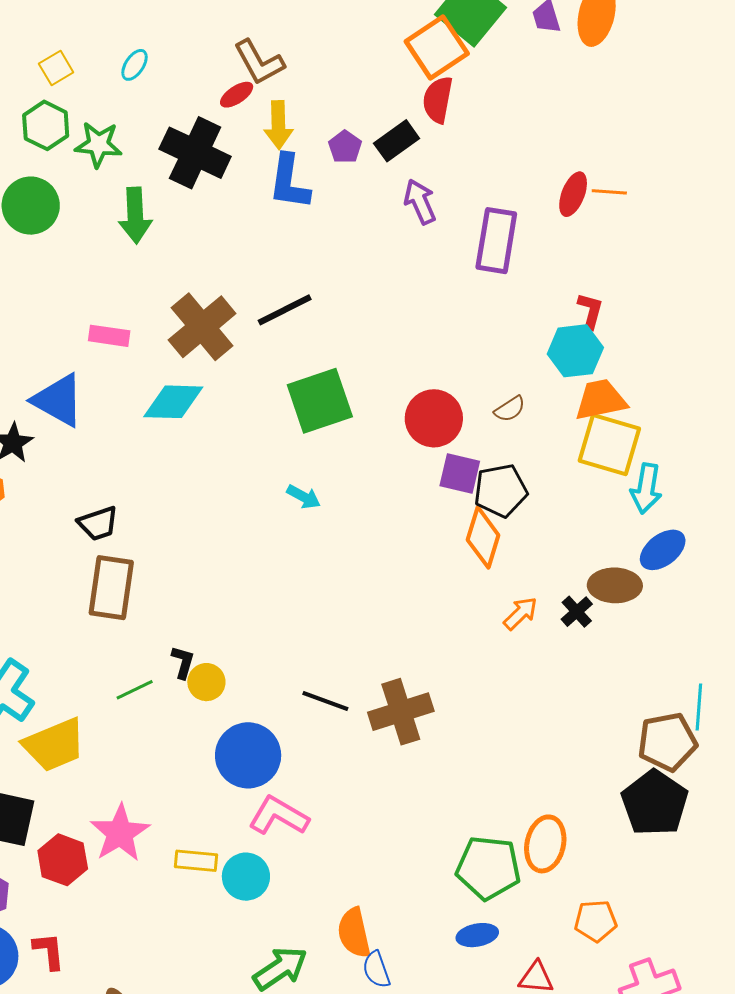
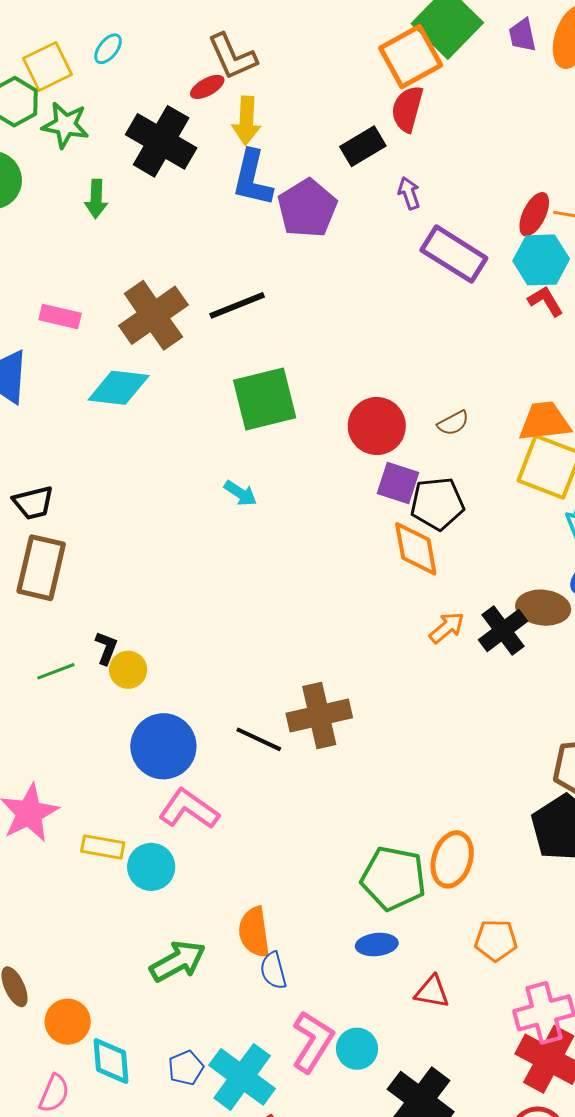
yellow square: (56, 68) -> (47, 66), moved, size x1.4
purple pentagon: (345, 147) -> (307, 208), moved, size x1.8
purple arrow: (420, 202) -> (409, 193), moved, size x0.7
green arrow: (135, 215) -> (96, 199), size x0.7
purple rectangle: (496, 241) -> (454, 254), turned -72
red L-shape: (590, 311) -> (546, 301), moved, turned -51
cyan hexagon: (575, 351) -> (541, 260), moved
orange diamond: (483, 537) -> (416, 549), turned -32
black cross: (577, 612) -> (503, 631), size x1.5
black line: (325, 701) -> (259, 739), moved

